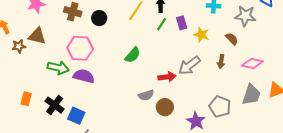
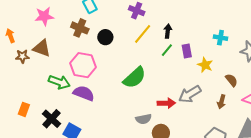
brown semicircle: (232, 39) -> (231, 80), moved
green semicircle: (133, 55) -> (134, 78), size x1.4
brown arrow: (221, 61) -> (221, 102), moved

